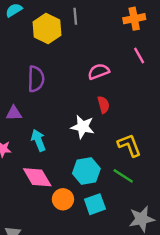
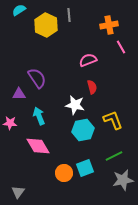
orange cross: (134, 19) -> (109, 25), moved
purple semicircle: (36, 79) -> (37, 78), moved, turned -35
cyan hexagon: (86, 171) -> (83, 130), moved
green line: (123, 176) -> (114, 156), moved, turned -60
orange circle: (63, 199) -> (64, 173), moved

